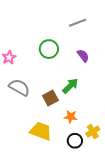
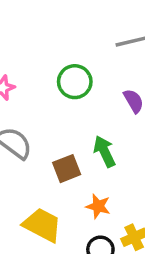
green arrow: (70, 86) -> (104, 151), turned -78

